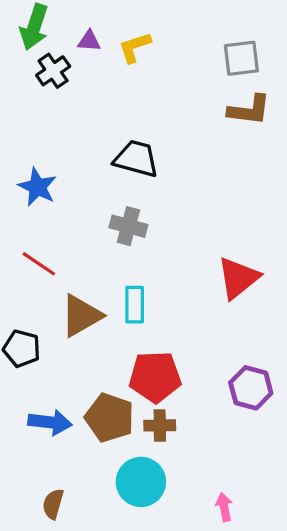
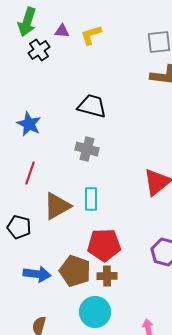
red line: (39, 264) -> (30, 173), turned 75

